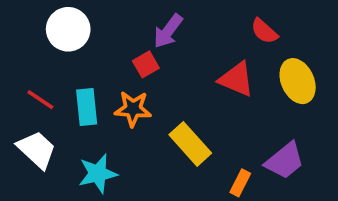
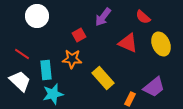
purple arrow: (168, 31) -> (103, 17), moved
cyan rectangle: (87, 107) -> (46, 70), moved

